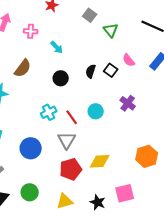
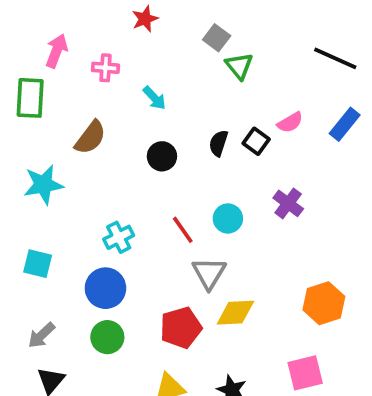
green triangle: (111, 30) -> (239, 66), moved
pink semicircle: (129, 60) -> (290, 122), turned -80
cyan cross: (49, 112) -> (119, 237), moved
gray triangle: (67, 140) -> (209, 273), moved
green circle: (30, 192) -> (107, 337), moved
pink square: (125, 193) -> (305, 373), moved

